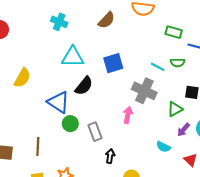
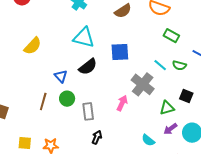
green rectangle: (174, 32) -> (171, 36), moved
blue triangle: (58, 102) -> (61, 76), size x0.6
brown line: (38, 147) -> (43, 102), moved

